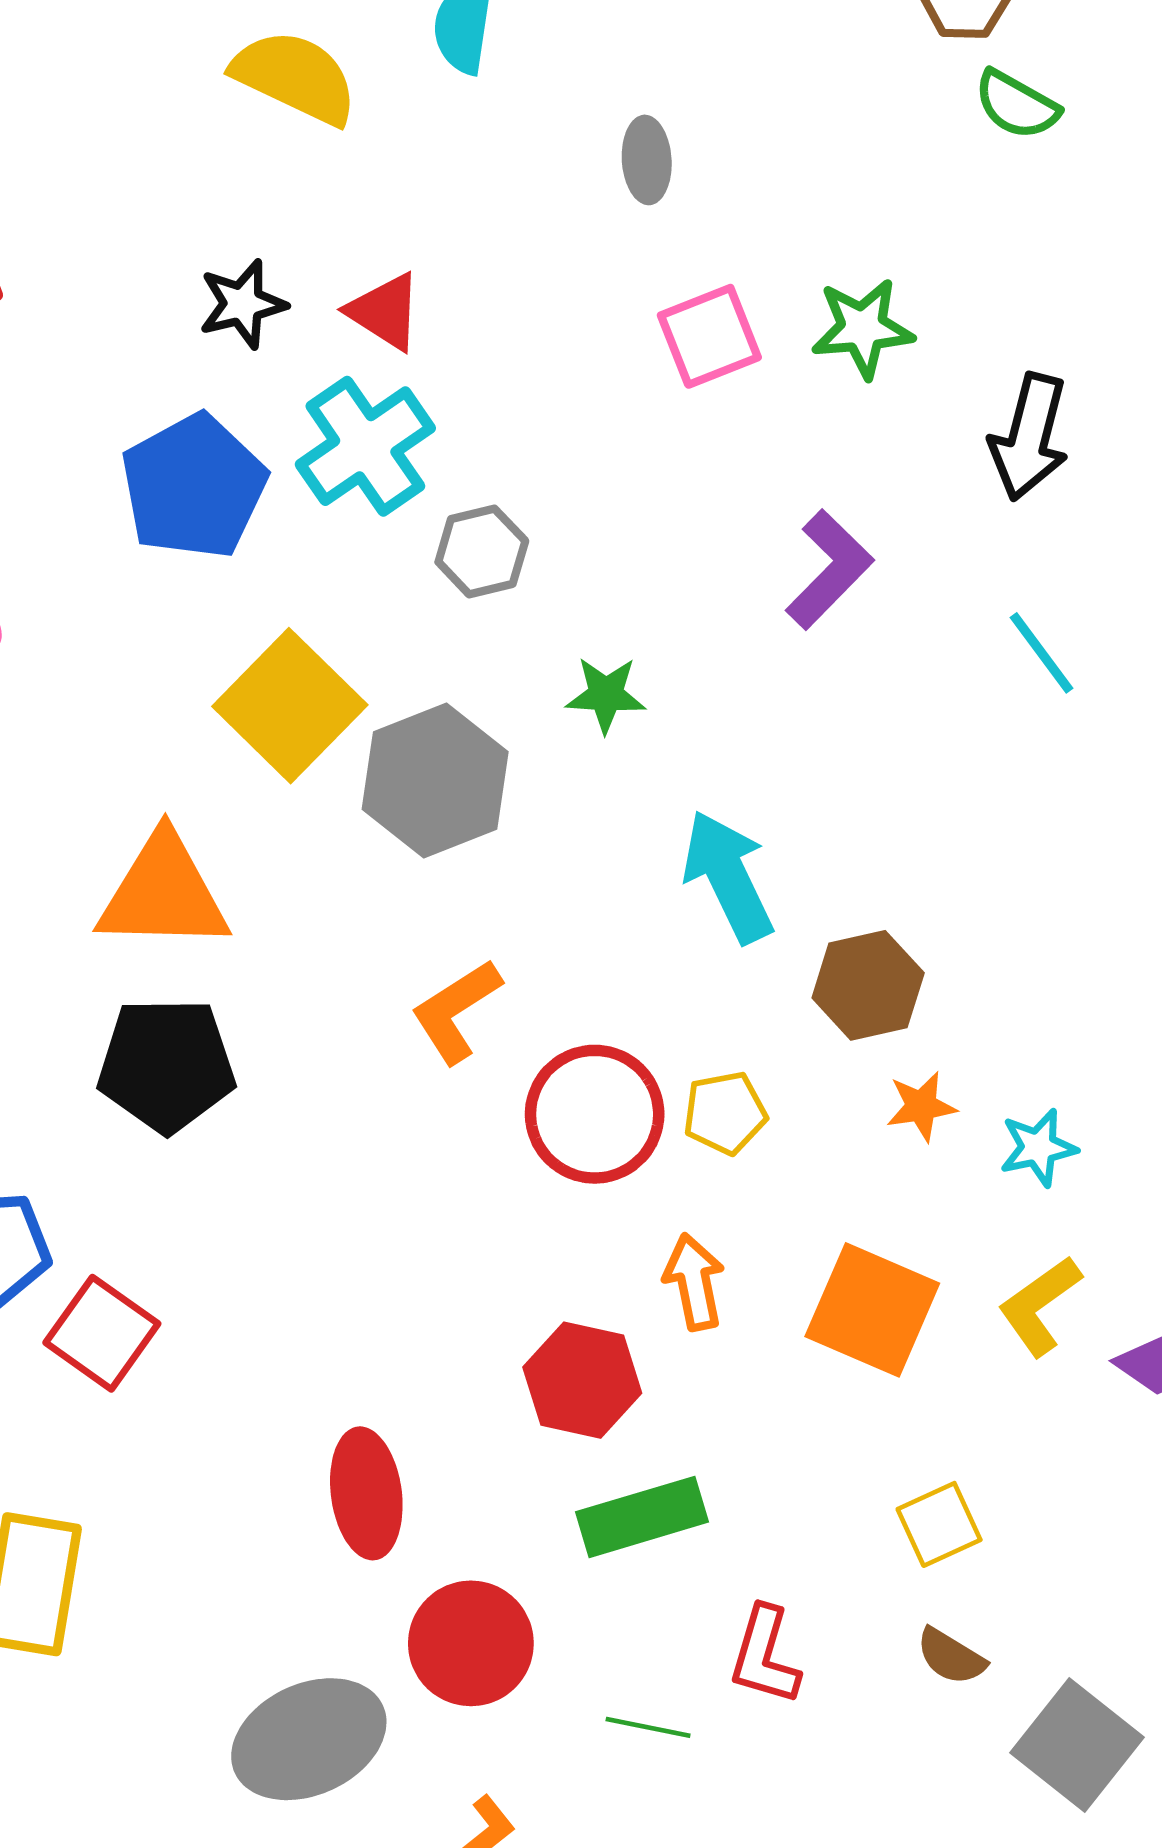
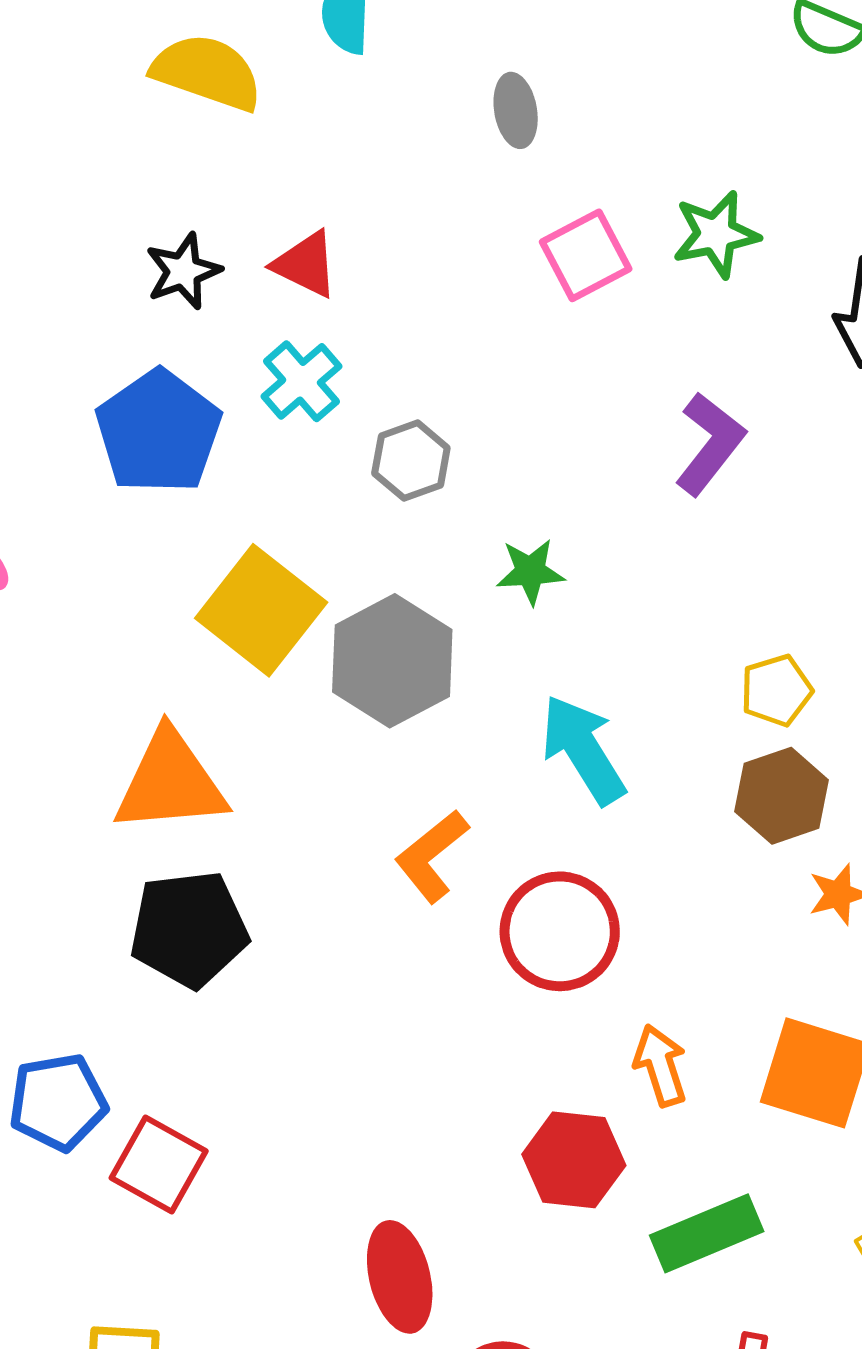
cyan cross: (365, 446) -> (302, 381), size x0.7
cyan arrow: (728, 877) -> (583, 750), moved
yellow pentagon: (725, 1113) -> (776, 690), moved
green rectangle: (642, 1517) -> (707, 1233), moved

